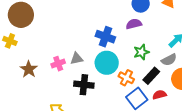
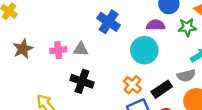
blue cross: (105, 37) -> (109, 22), moved
green star: (141, 52) -> (187, 27), moved
cyan circle: (107, 63) -> (144, 50), moved

